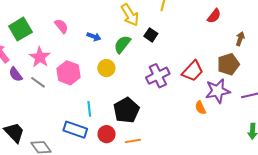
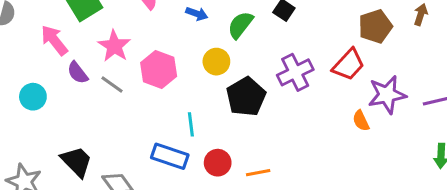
brown pentagon: (228, 64) -> (375, 26), moved
black pentagon: (126, 110) -> (246, 97), moved

